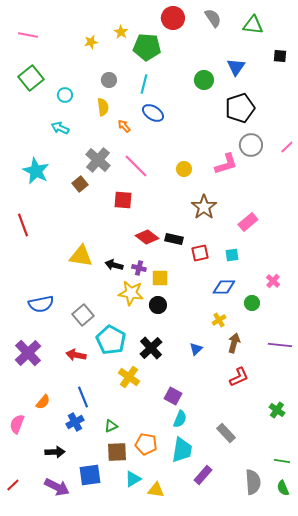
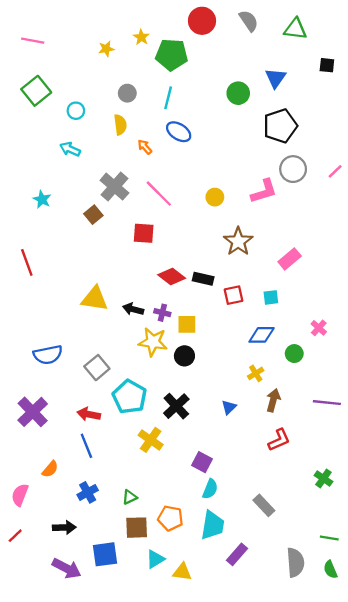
cyan star: (36, 171) -> (42, 199), size x0.6
blue line: (83, 397) -> (86, 446), moved
red line: (13, 485) -> (15, 536), moved

